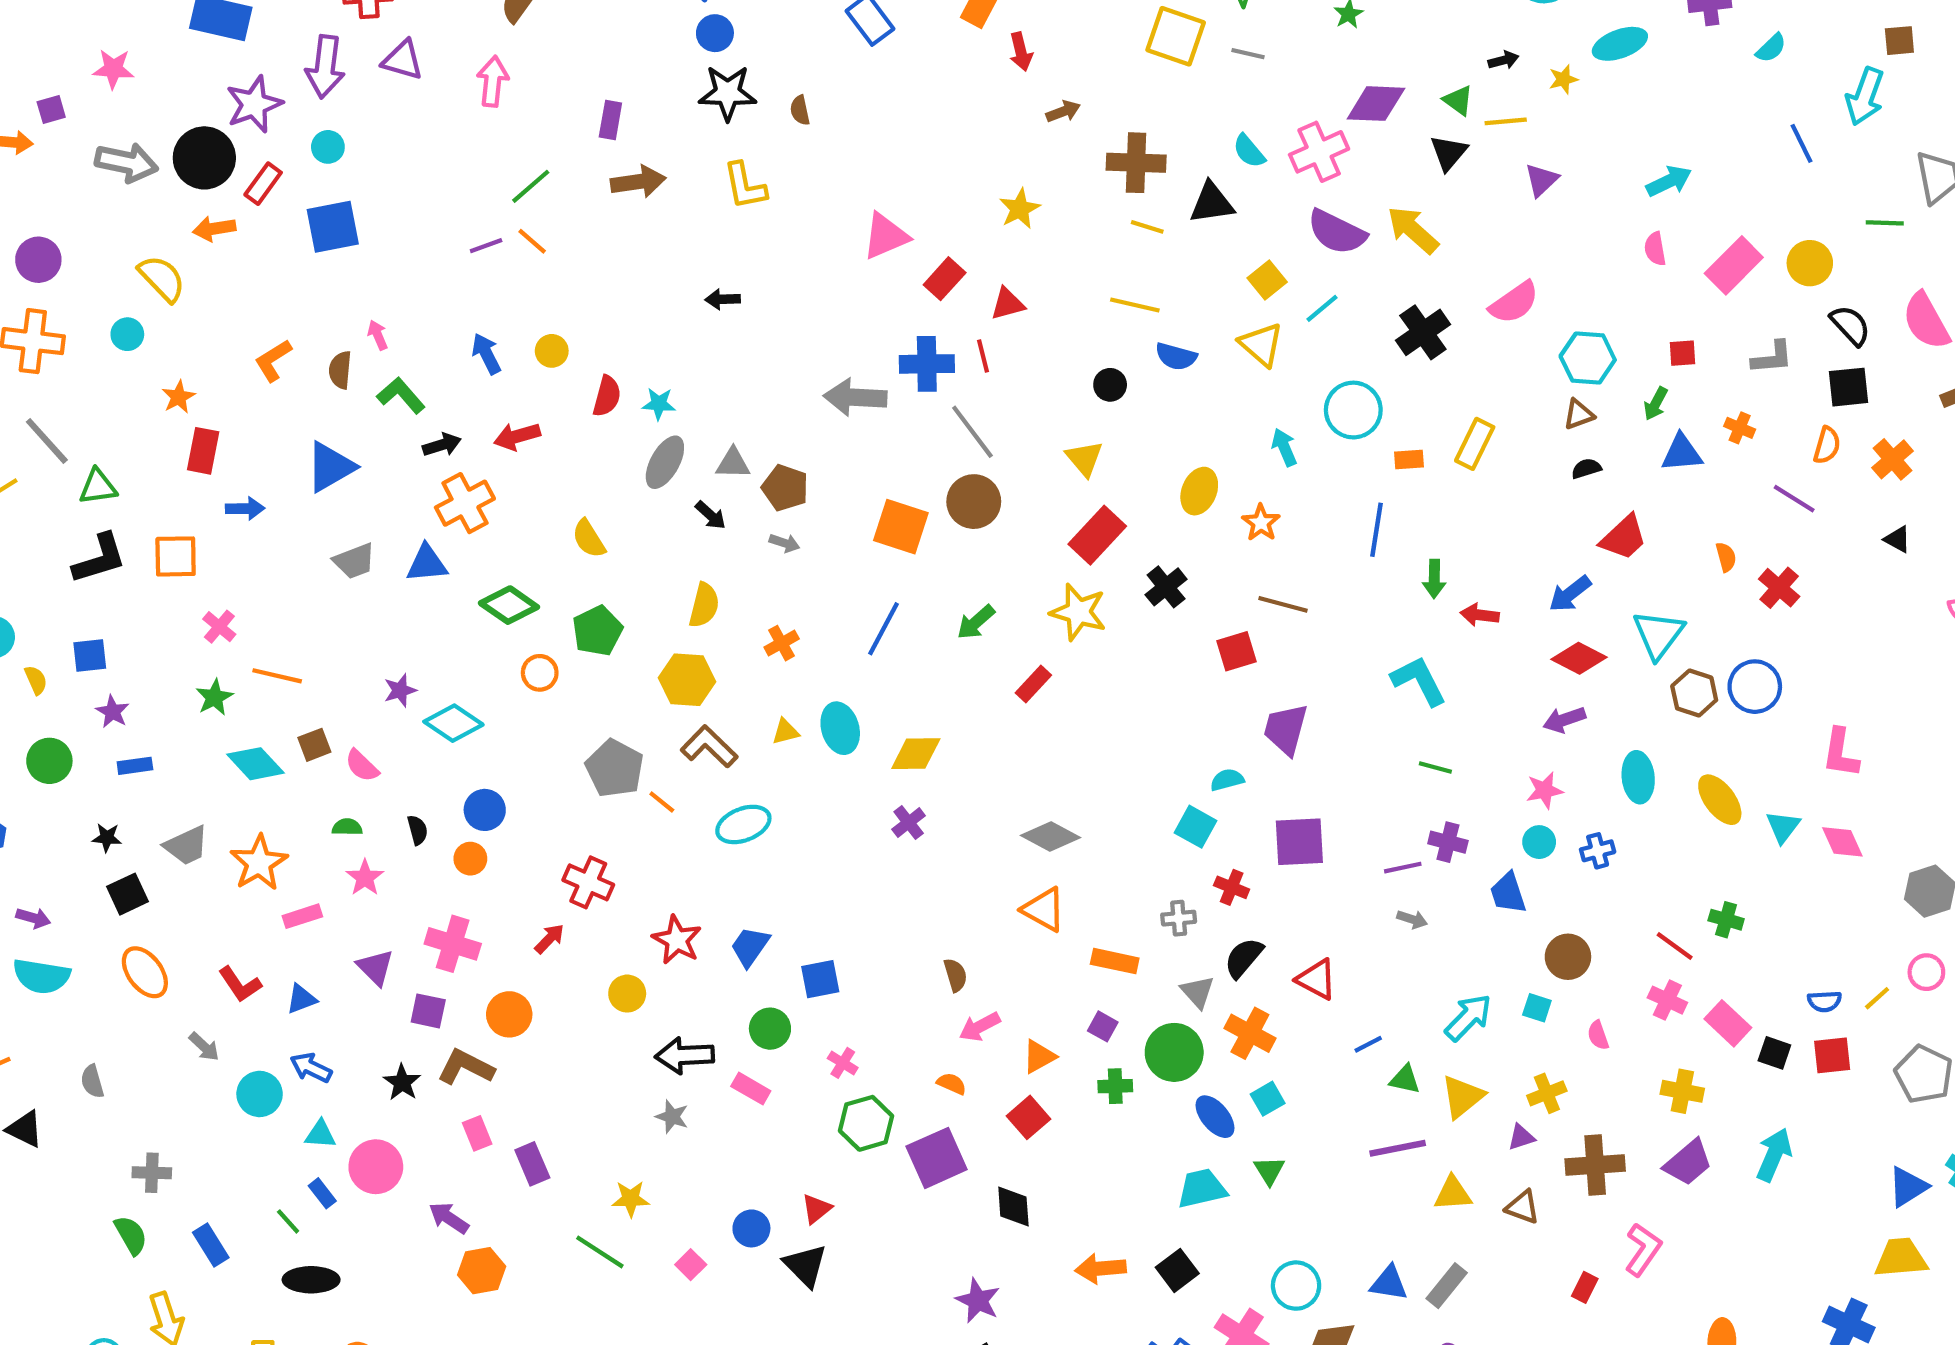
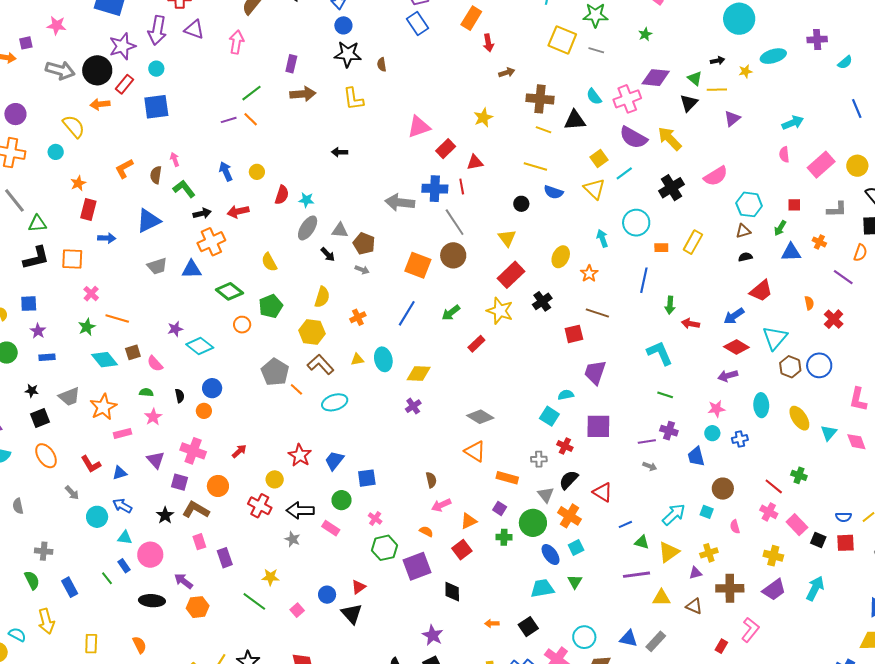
red cross: (588, 882) -> (260, 506), moved
orange arrow: (1101, 1268) -> (492, 623), size x0.6
black ellipse: (311, 1280) -> (152, 601), moved

